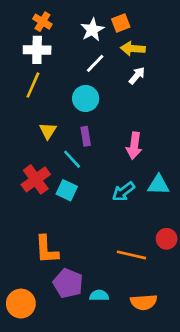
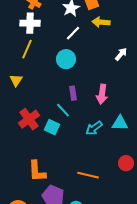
white arrow: (137, 76) -> (121, 54), moved
yellow triangle: (48, 131) -> (16, 80), moved
purple rectangle: (86, 136) -> (73, 93), moved
cyan line: (72, 159) -> (63, 110), moved
orange line: (131, 255) -> (88, 175), moved

